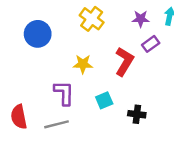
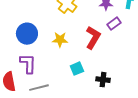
blue circle: (38, 34) -> (27, 34), moved
purple L-shape: (64, 93) -> (28, 64), moved

